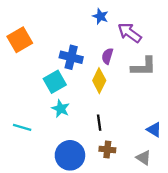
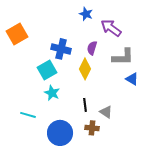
cyan line: (22, 127) -> (28, 115), moved
blue triangle: (154, 130) -> (132, 79), moved
gray triangle: (144, 158) -> (106, 112), moved

